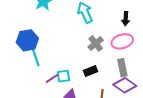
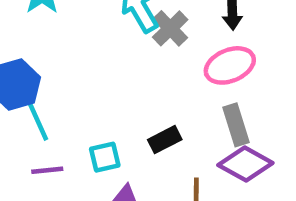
gray cross: (96, 43) -> (170, 28), moved
purple line: (52, 78) -> (47, 170), moved, turned 32

